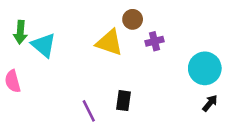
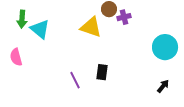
purple cross: (154, 41) -> (124, 17), moved
black arrow: (210, 103) -> (163, 86), moved

